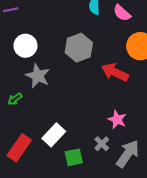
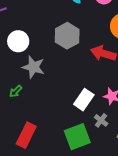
white rectangle: (54, 135) -> (84, 100), moved
green square: (74, 157) -> (77, 137), size x1.5

